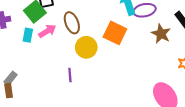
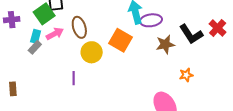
brown star: (161, 34) -> (165, 44), turned 30
gray rectangle: (11, 78) -> (35, 47), moved

